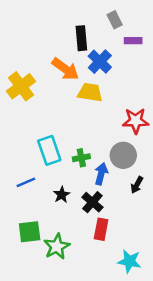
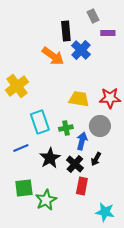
yellow cross: (21, 86) -> (17, 86), moved
yellow trapezoid: (90, 92) -> (79, 99), moved
black arrow: (137, 185) -> (96, 159), moved
black star: (62, 195) -> (50, 158), size x1.5

